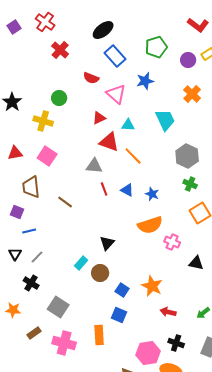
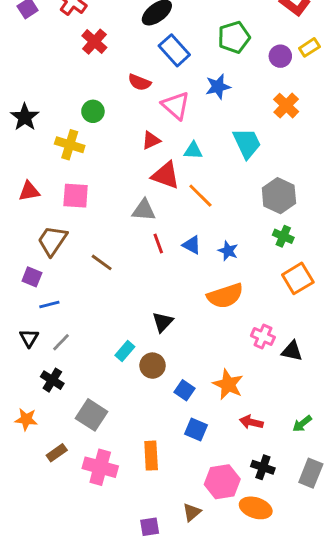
pink square: (47, 156) -> (76, 196), turned -30
brown trapezoid: (31, 187) -> (52, 241), turned 40
pink cross: (172, 242) -> (263, 336), moved
blue square: (119, 315) -> (196, 429), moved

